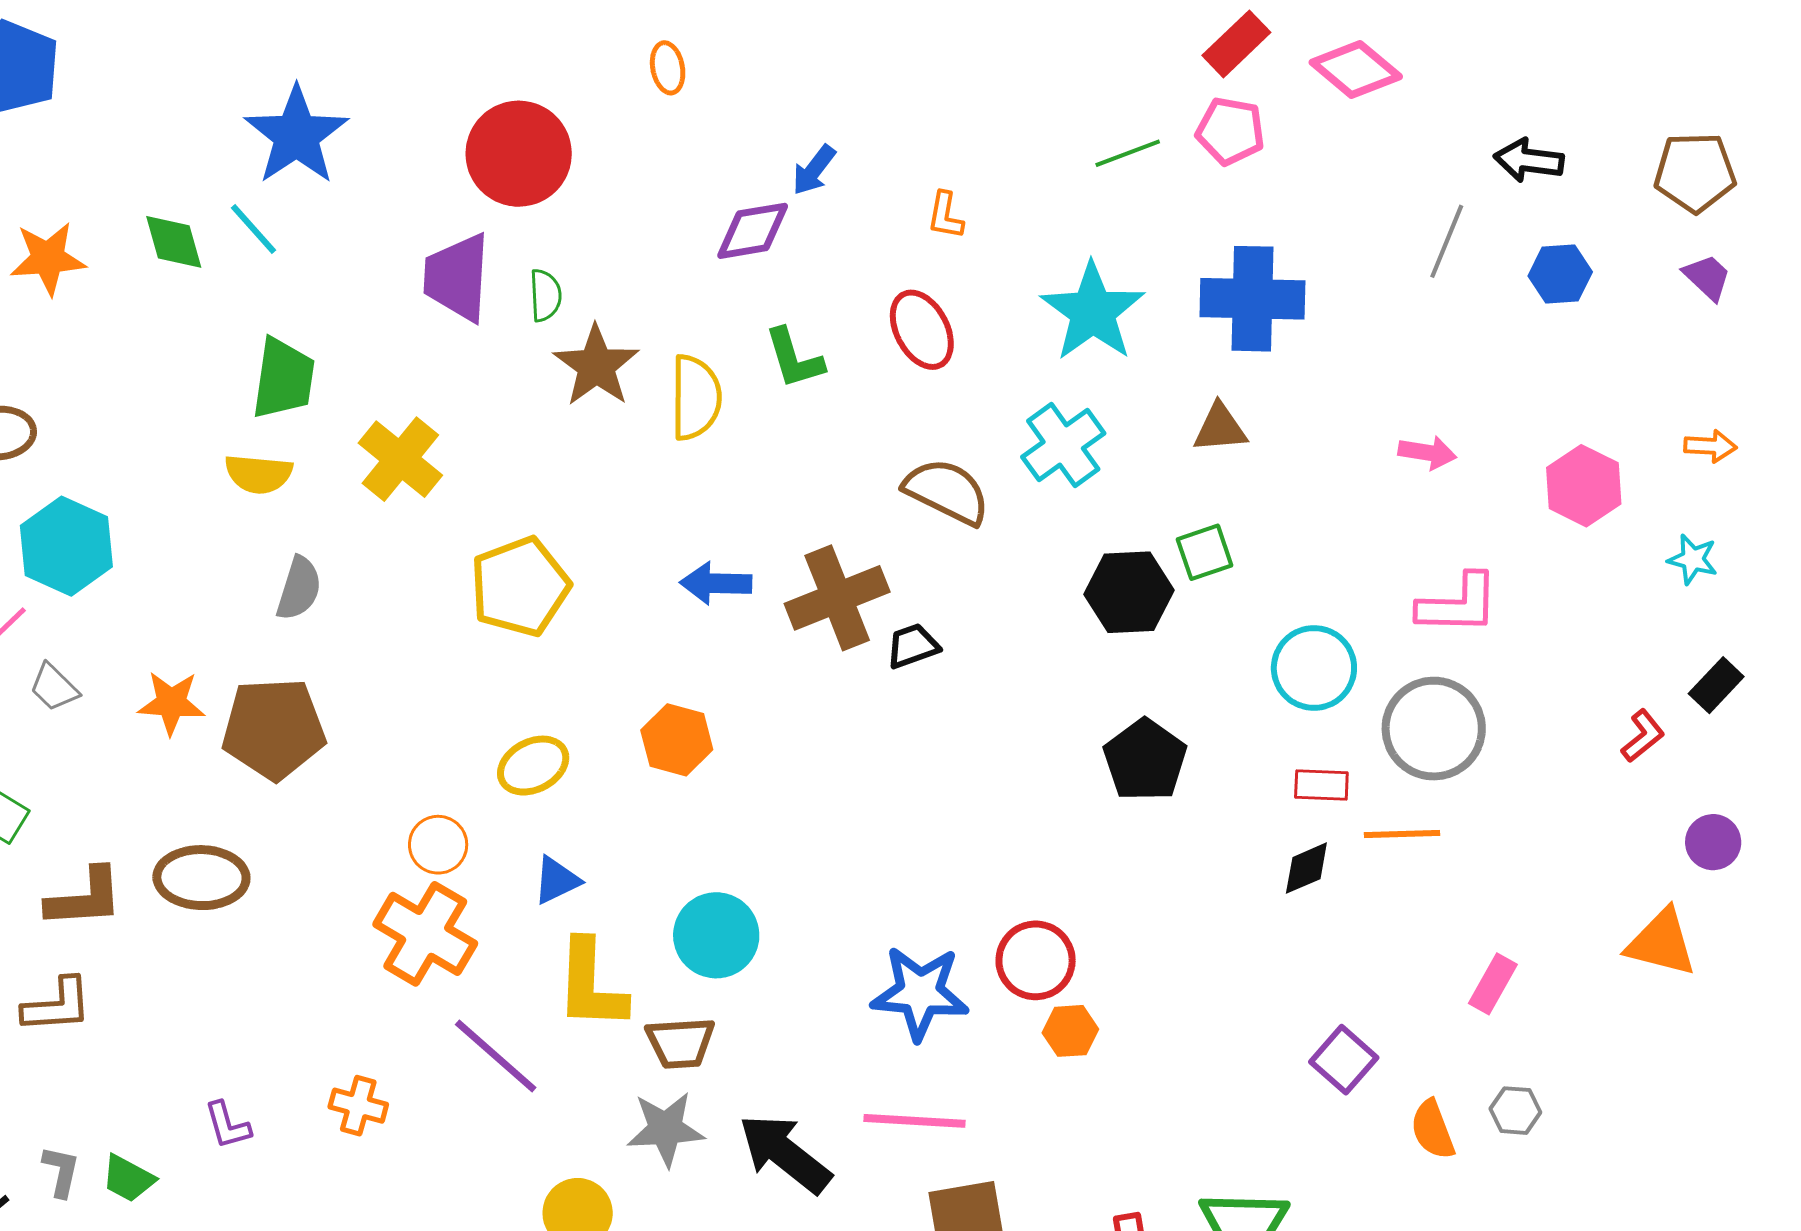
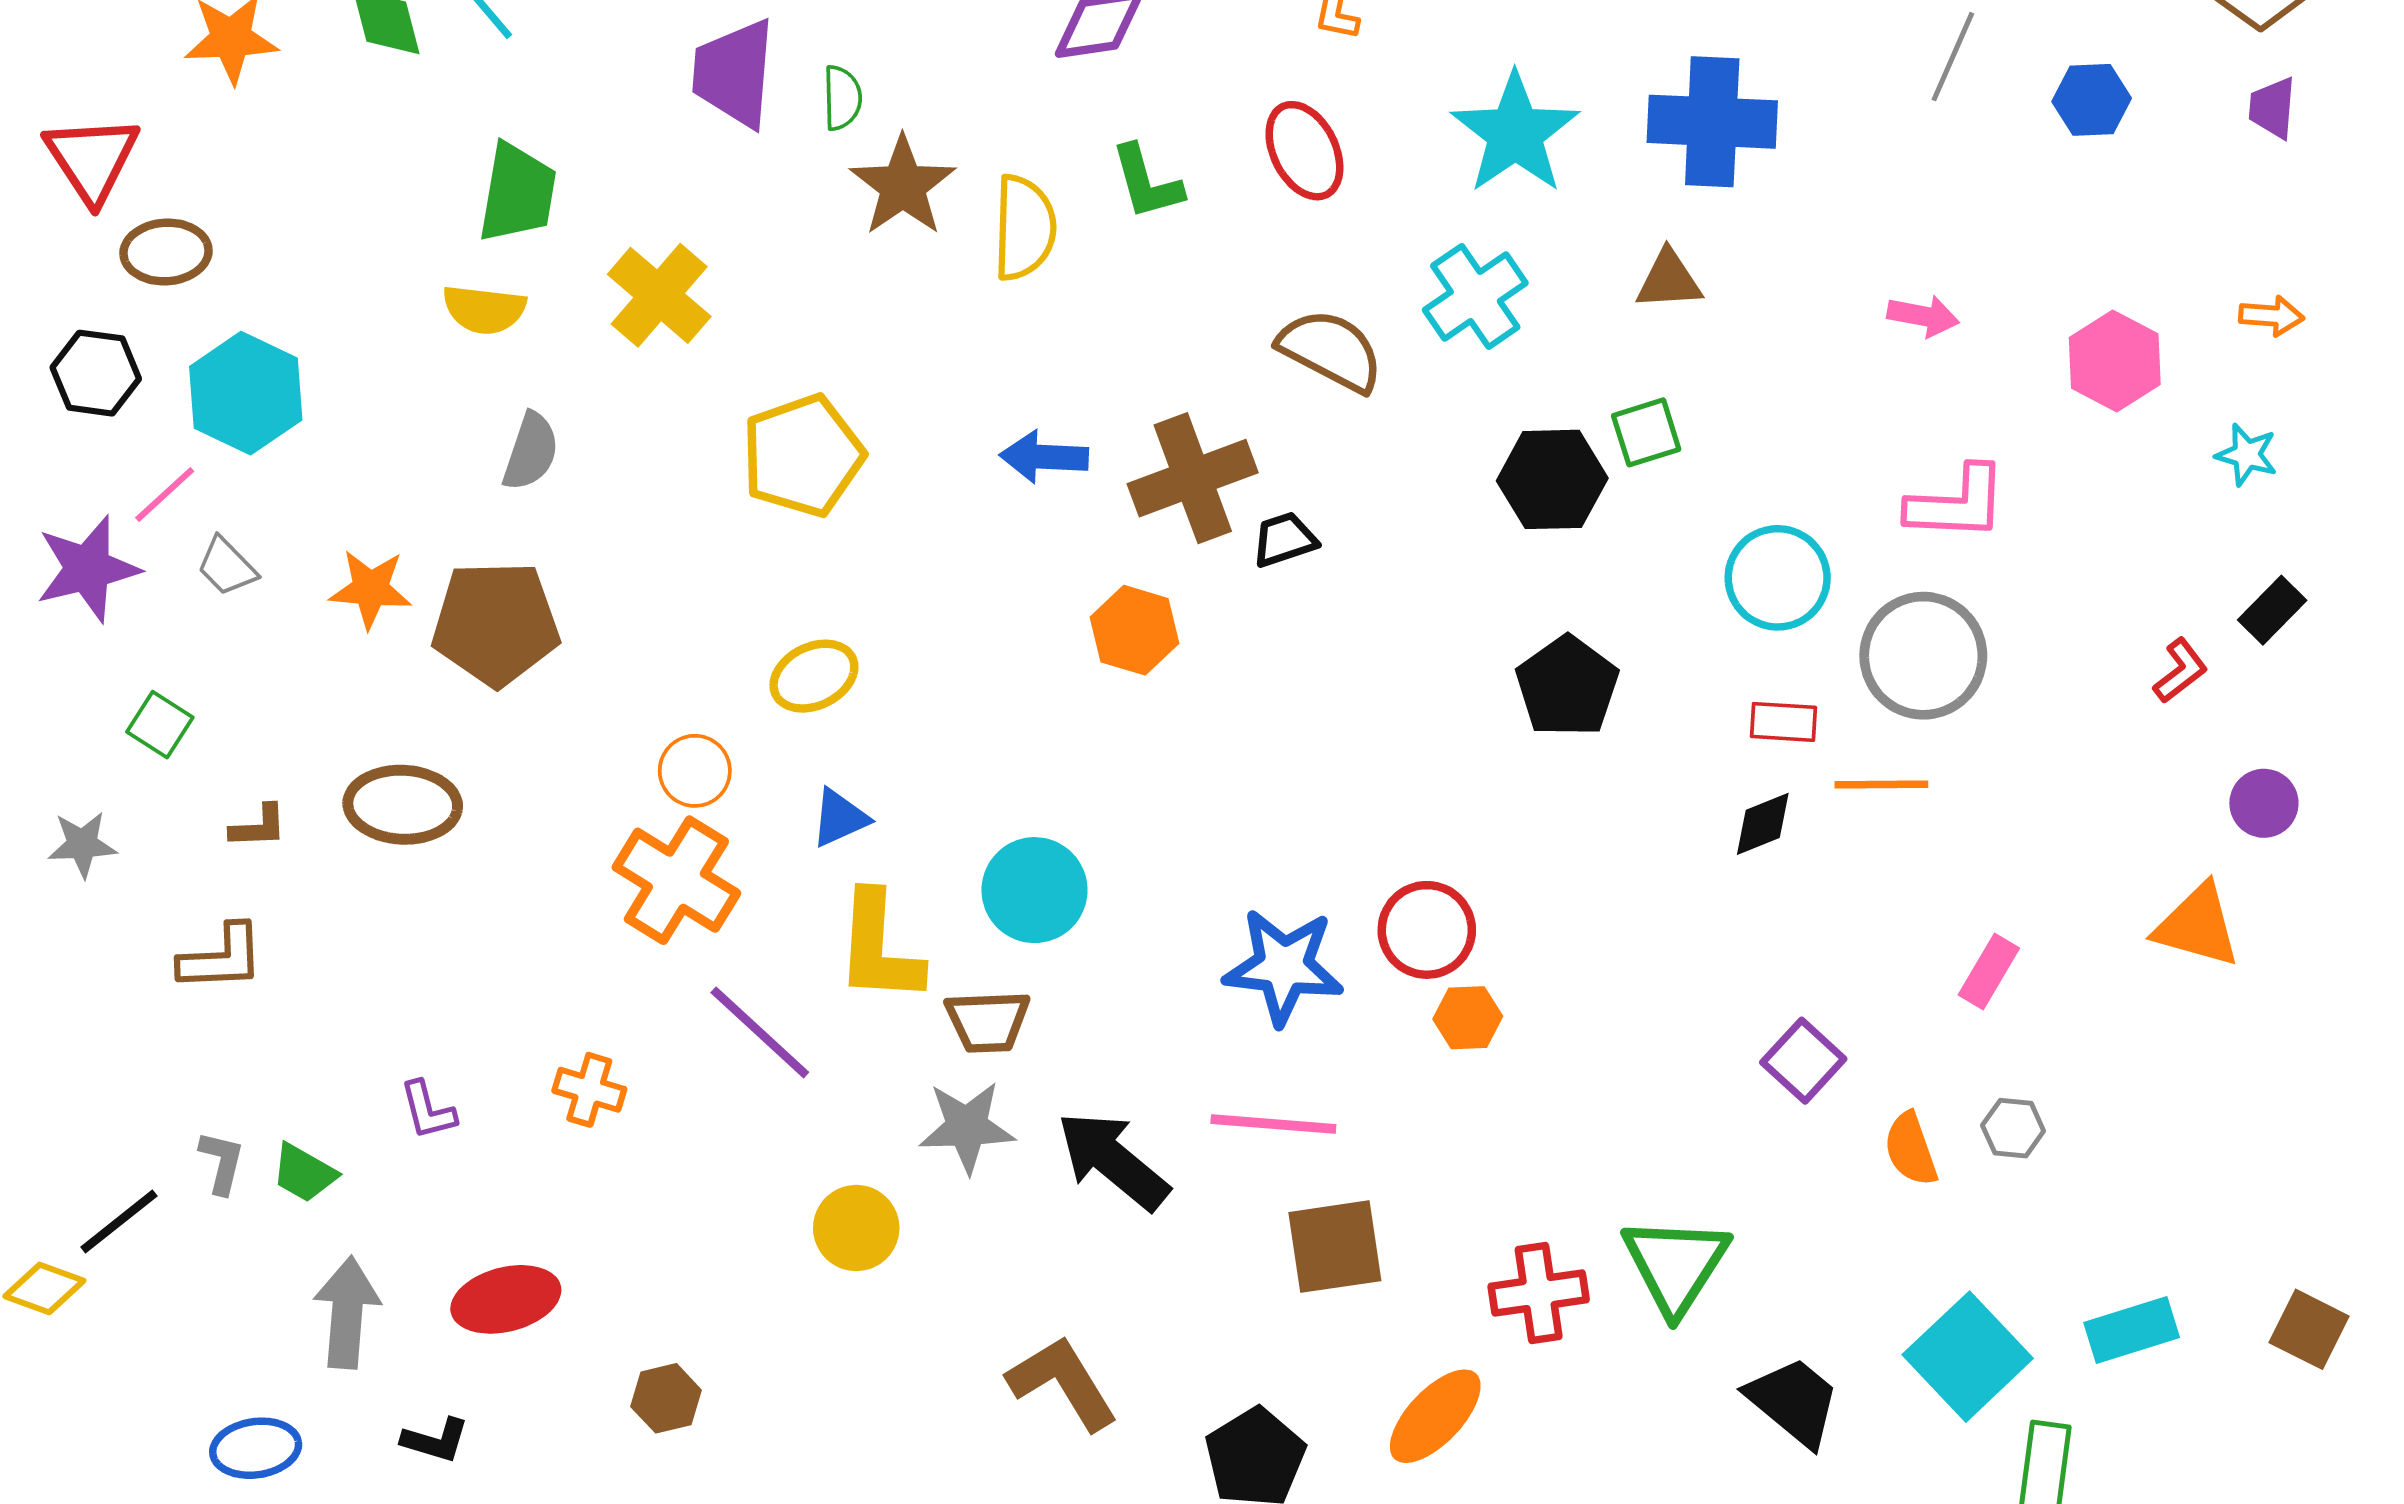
purple trapezoid: (1707, 277) -> (2272, 108), turned -130
orange hexagon: (677, 740) -> (1135, 630), moved
brown L-shape: (85, 898) -> (258, 827), size x0.6

